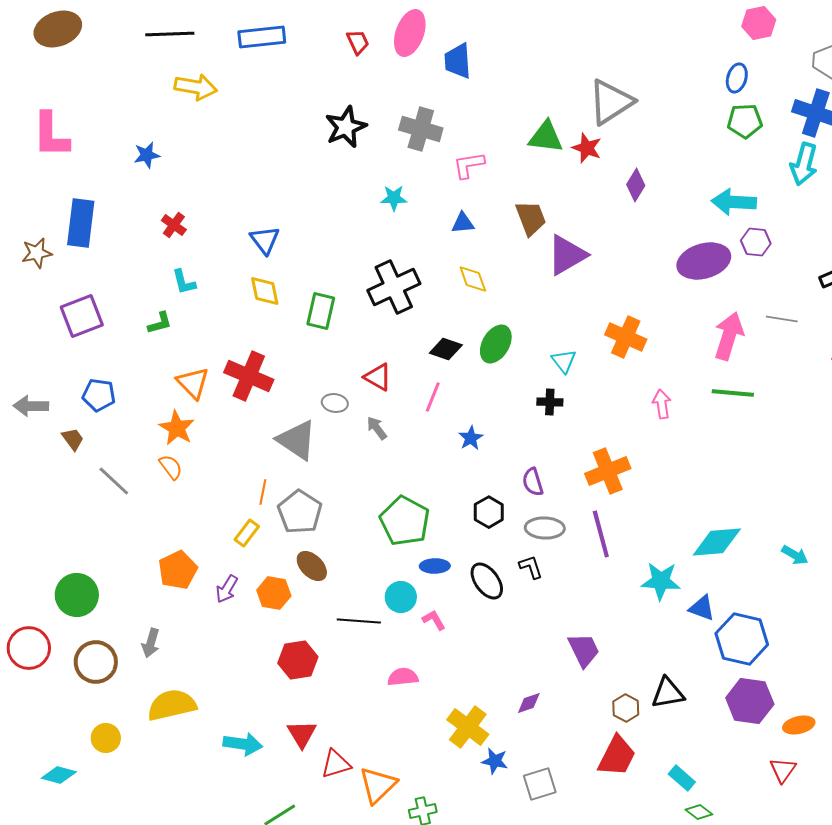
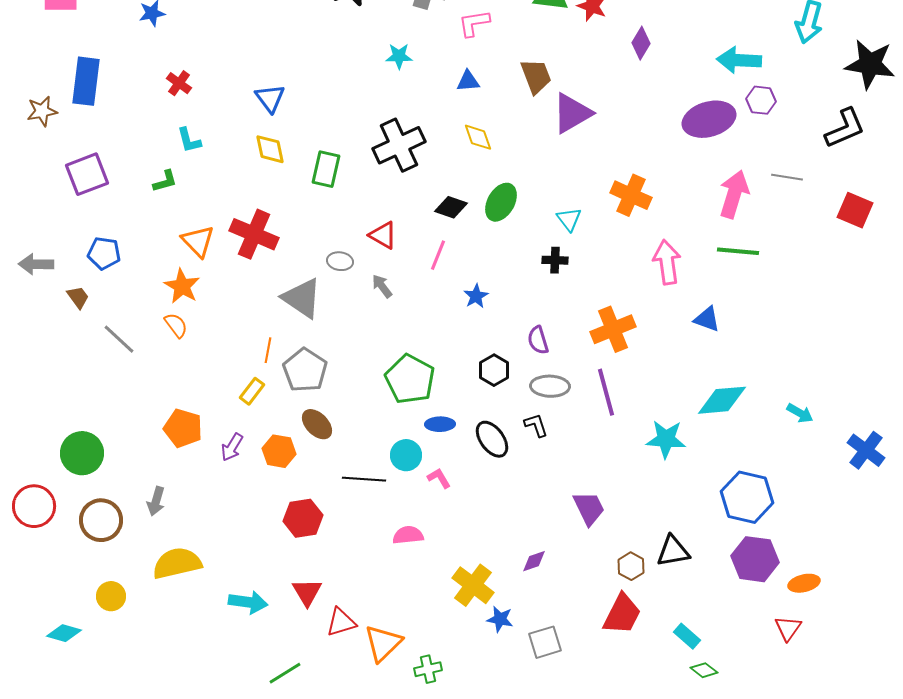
pink arrow: (662, 404) -> (667, 262), size x1.5
orange pentagon: (178, 570) -> (183, 428), turned -30
blue triangle: (702, 608) -> (707, 319), moved

